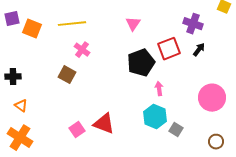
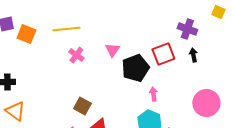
pink triangle: (133, 24) -> (112, 50), moved
black arrow: (199, 50) -> (193, 55), turned -48
brown square: (67, 75) -> (82, 106), moved
orange triangle: (21, 106) -> (15, 111), size x1.5

